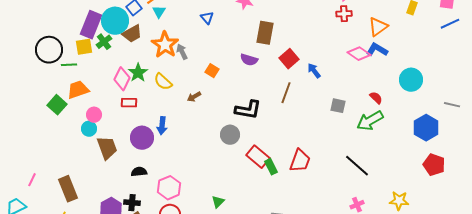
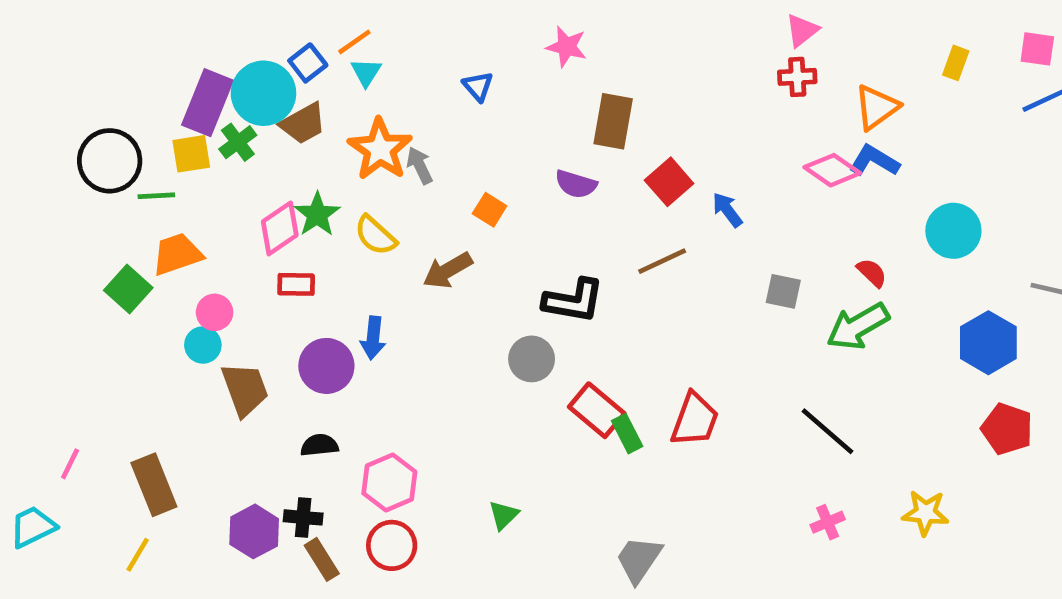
pink diamond: (122, 79) -> (280, 228), turned 30
brown line: (286, 93) -> (662, 261), turned 45
brown arrow: (194, 97) -> (448, 270), size x1.5

